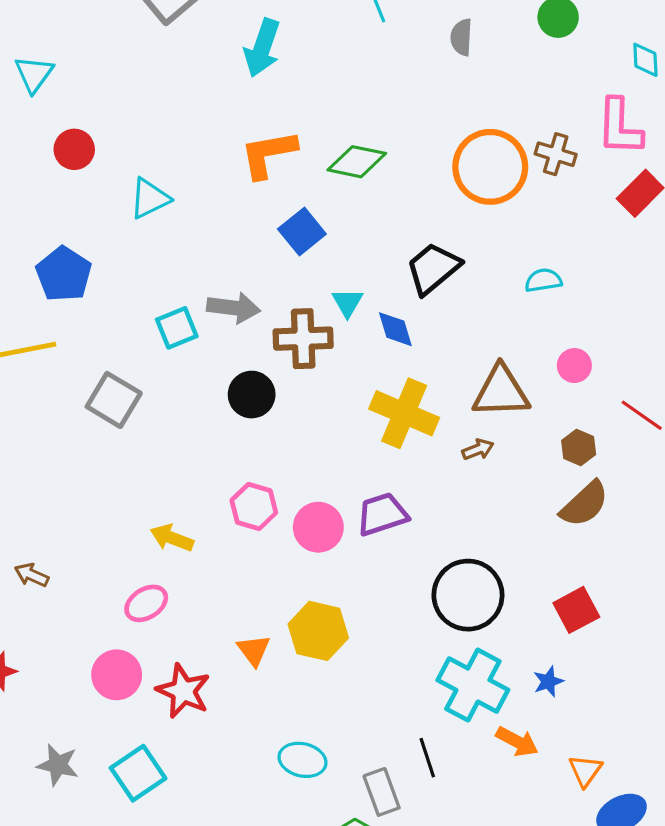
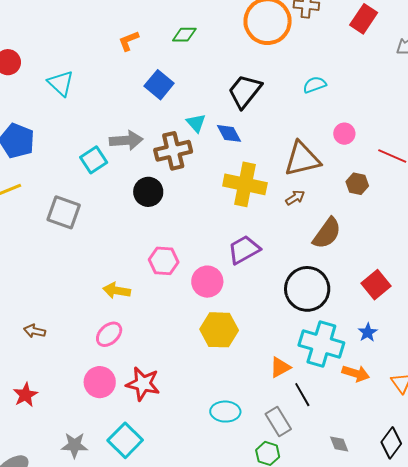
orange L-shape: (268, 154) -> (129, 41), size x0.6
green diamond: (357, 162) -> (184, 35), size x0.7
cyan triangle: (150, 198) -> (61, 83), turned -40
brown semicircle: (584, 504) -> (327, 233), moved
pink circle: (318, 527) -> (207, 282), moved
orange triangle: (254, 650) -> (280, 367), moved, turned 50

